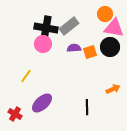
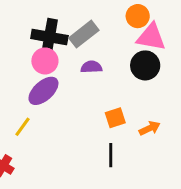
orange square: (90, 52) -> (115, 118), moved
yellow line: (26, 76) -> (23, 127), moved
purple ellipse: (42, 103) -> (43, 91), moved

